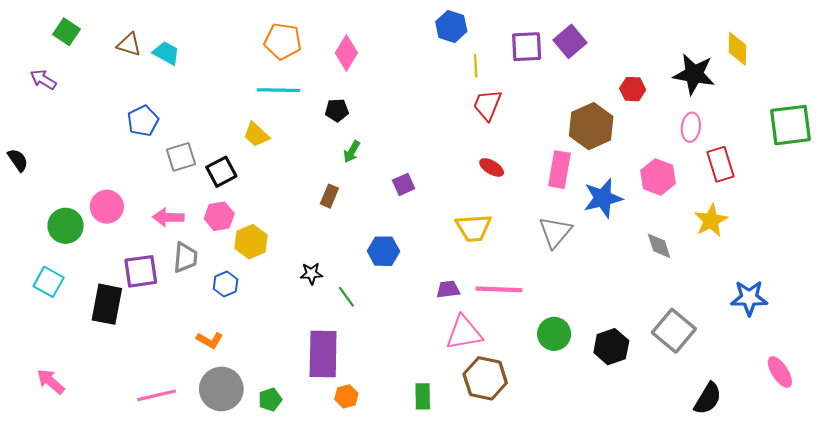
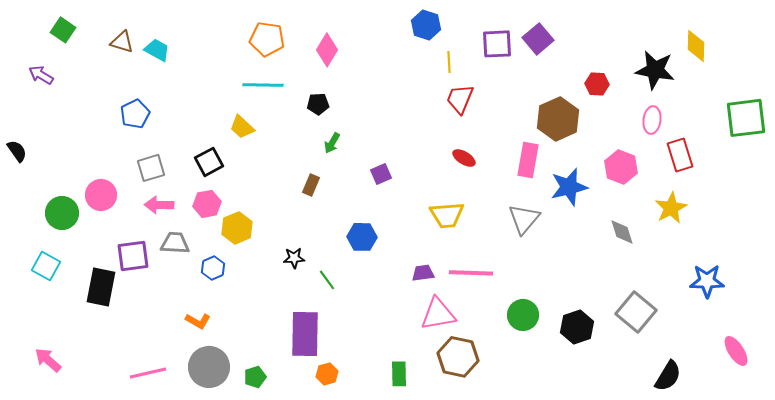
gray square: (181, 157) -> (151, 168), moved
gray trapezoid: (185, 258) -> (175, 243), turned -92

